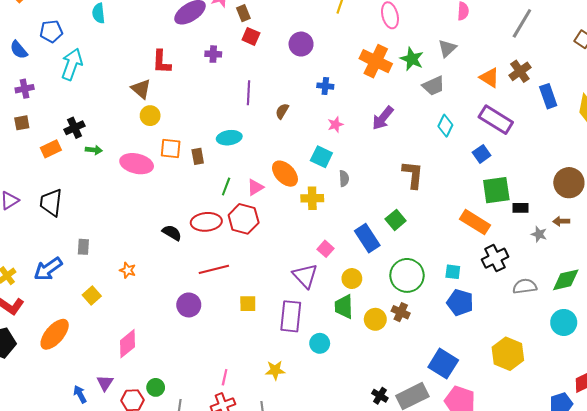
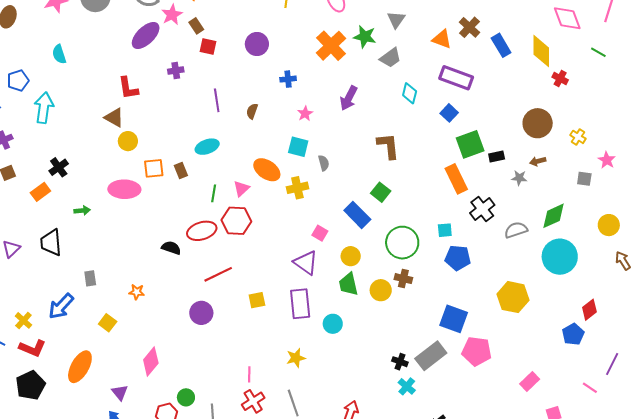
orange cross: (376, 61) -> (331, 46), turned 32
green arrow: (94, 150) -> (82, 211), moved
orange rectangle: (475, 222) -> (456, 179), turned 44
cyan circle: (564, 322) -> (560, 257), size x1.4
purple triangle: (105, 383) -> (120, 392), moved

